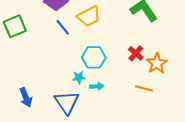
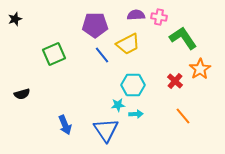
orange star: (157, 63) -> (200, 69), moved
orange line: (144, 88) -> (183, 116), turned 36

